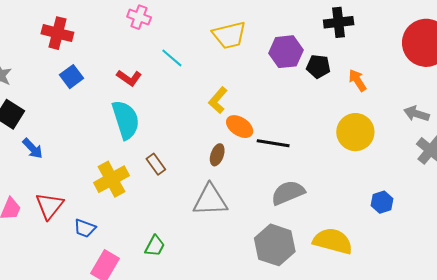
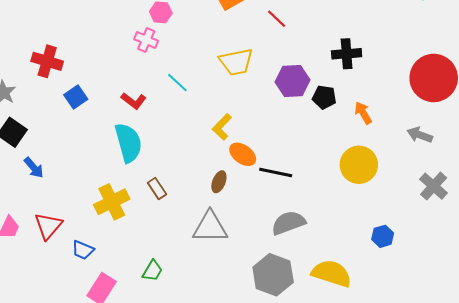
red cross: (57, 33) -> (47, 61), moved
gray arrow: (416, 114) -> (420, 135), moved

